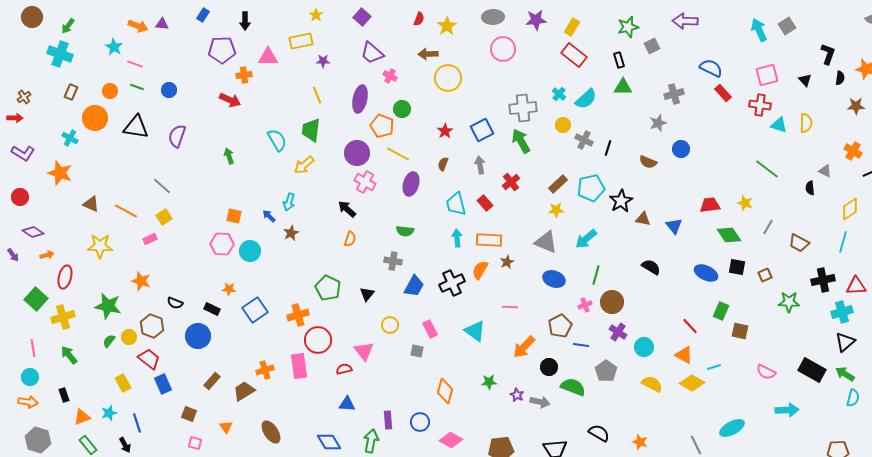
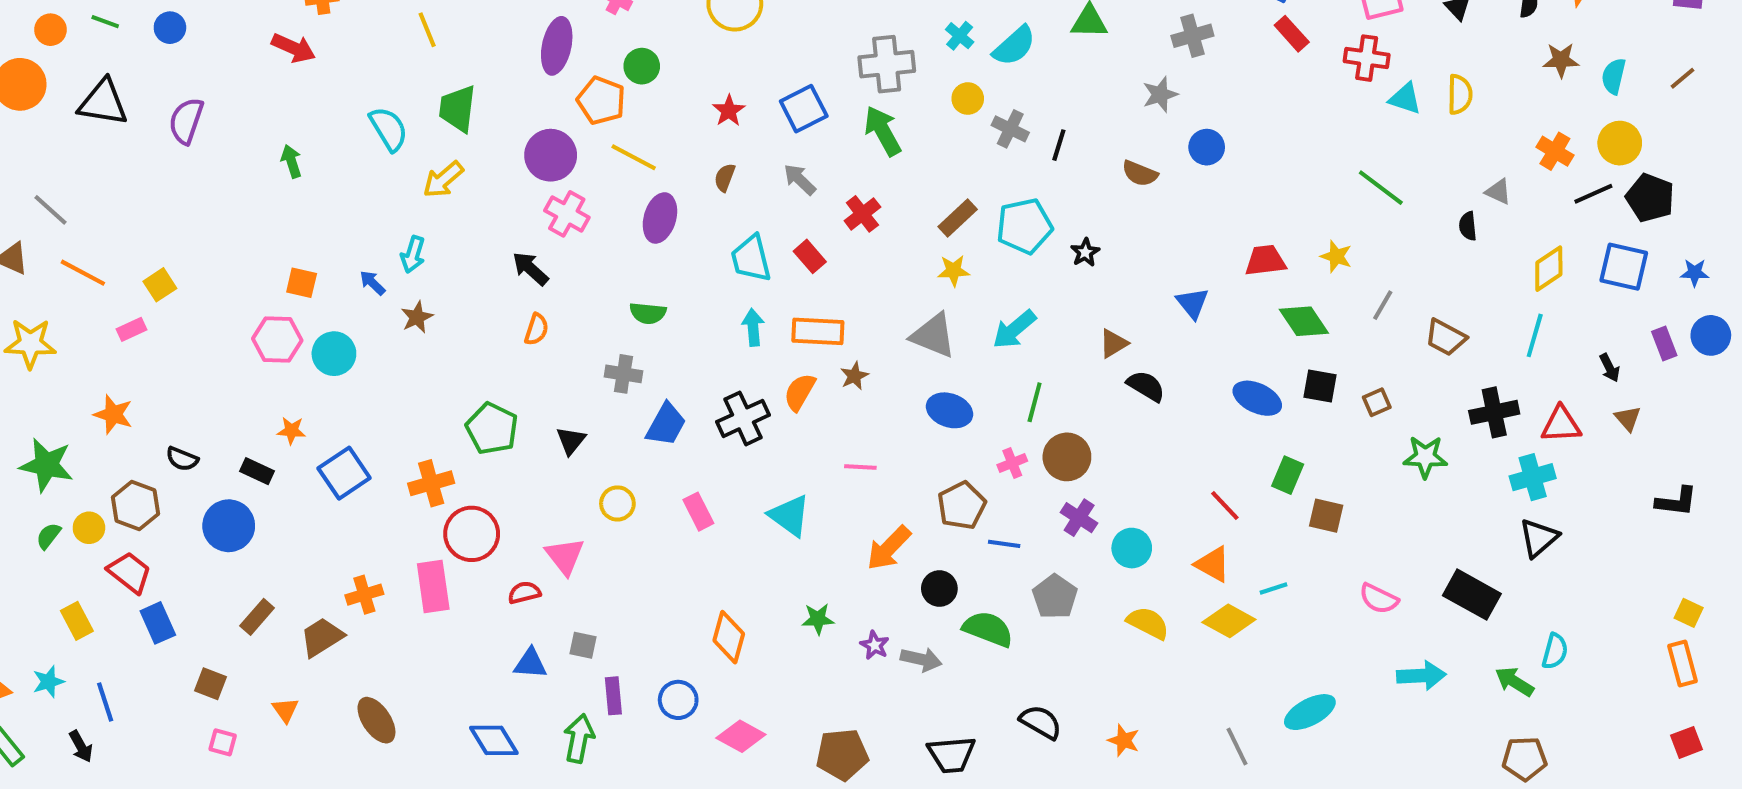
yellow line: (317, 95) -> (427, 30), moved
gray arrow: (480, 165) -> (800, 180), turned -36
gray line: (162, 186) -> (50, 210), moved
black star: (621, 201) -> (1085, 252), size x0.6
brown triangle: (643, 219) -> (1114, 344), moved, turned -42
gray square: (417, 351) -> (583, 645), moved
green arrow: (845, 374) -> (1514, 682), moved

